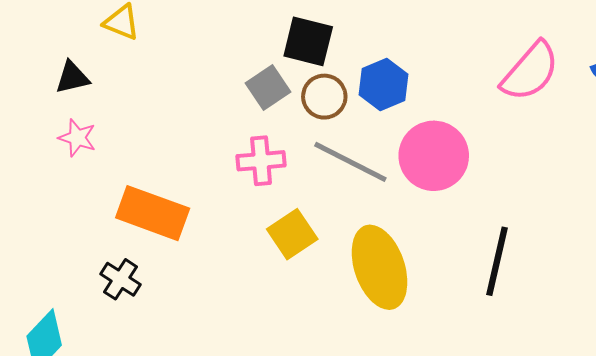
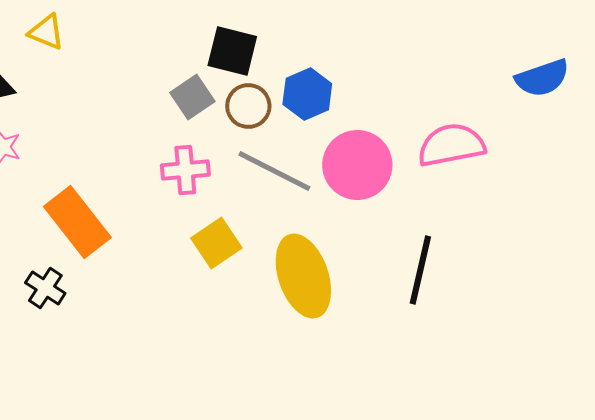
pink semicircle: (530, 71) -> (451, 145), moved, turned -142
orange rectangle: (153, 213) -> (77, 222), turned 32

